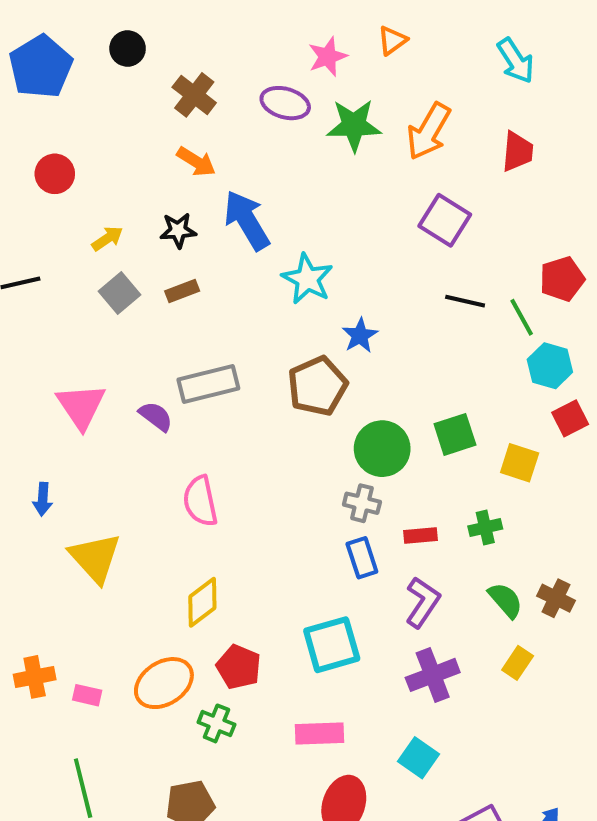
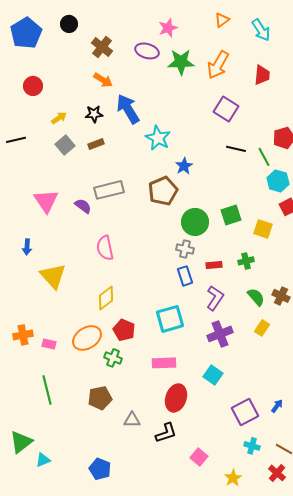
orange triangle: (392, 40) -> (222, 20), moved

